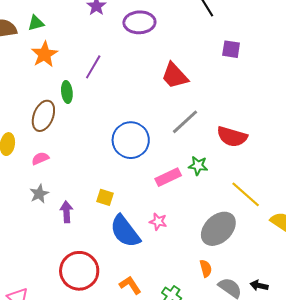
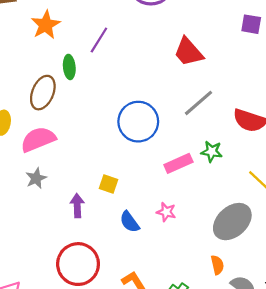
pink semicircle: (40, 158) -> (38, 139), size x1.8
purple arrow: (66, 212) -> (77, 206), moved
blue semicircle: (125, 231) -> (130, 222), size x0.6

